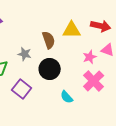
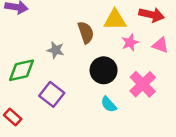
pink star: (90, 57) -> (130, 43), moved
black circle: (50, 69) -> (104, 70), moved

